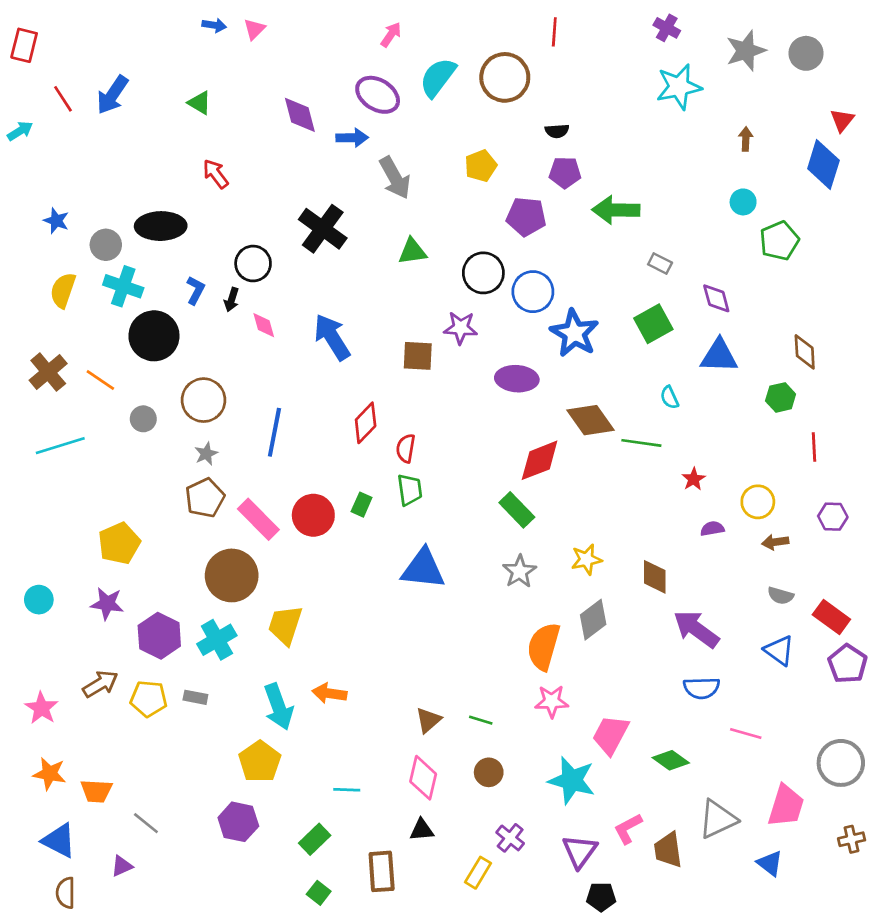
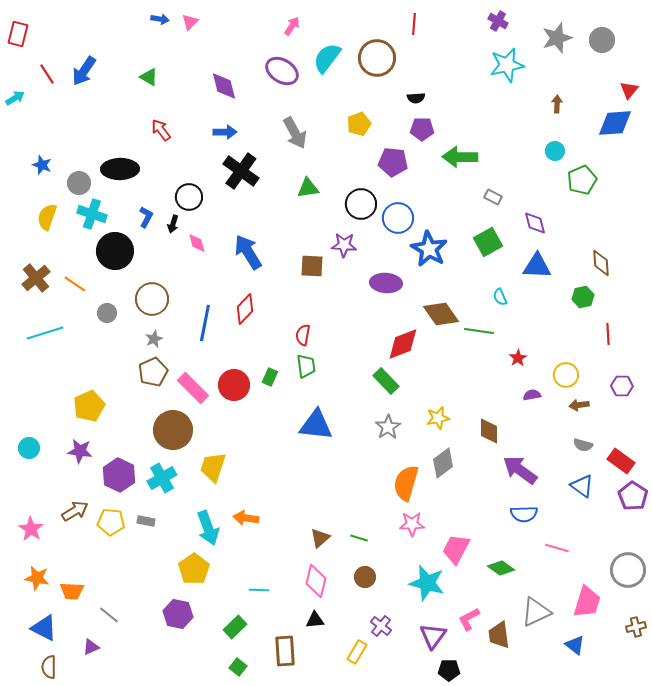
blue arrow: (352, 138) -> (225, 132), moved
blue diamond: (823, 164) -> (615, 123), turned 69
red diamond: (366, 423) -> (245, 309), moved

